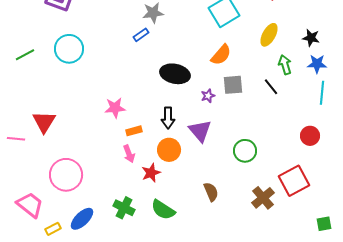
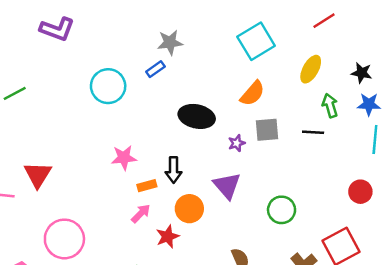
cyan circle: (69, 49) -> (108, 86), moved
black line: (271, 87) -> (313, 132), turned -48
black arrow: (168, 118) -> (174, 170), moved
pink arrow: (129, 154) -> (141, 213), turned -114

